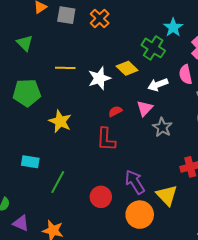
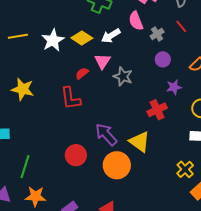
yellow diamond: (127, 68) -> (82, 38), moved
red semicircle: (115, 111) -> (82, 73), moved
green line: (58, 182) -> (25, 167), moved

